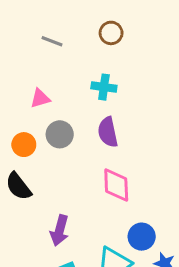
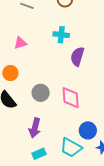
purple semicircle: (108, 132) -> (77, 57), moved, turned 30
gray circle: (60, 134) -> (41, 93), moved

